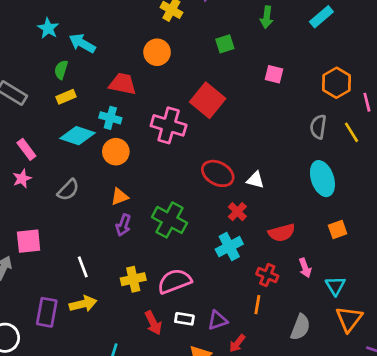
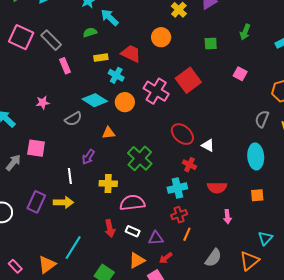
green semicircle: (61, 70) -> (90, 32), turned 40
yellow rectangle: (66, 97) -> (101, 58), moved
cyan diamond: (77, 136) -> (95, 100), moved
pink rectangle: (26, 149) -> (65, 66), moved
orange circle: (116, 152) -> (125, 102), moved
red cross: (237, 212) -> (189, 165), turned -32
purple arrow: (123, 225) -> (88, 157), moved
red cross: (267, 275) -> (179, 215), moved, turned 35
yellow cross: (133, 279) -> (108, 183), moved
cyan triangle: (335, 286) -> (265, 238), moved

